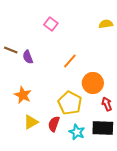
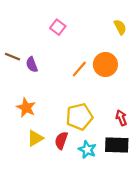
yellow semicircle: (106, 24) -> (120, 27), turned 72
orange circle: (93, 83) -> (105, 65), moved
yellow pentagon: (70, 103) -> (79, 117), turned 30

